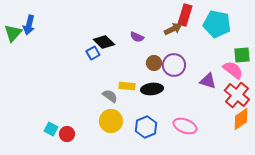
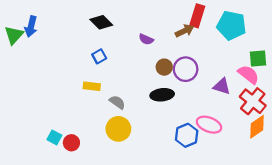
black diamond: (104, 42) -> (101, 22), moved
yellow rectangle: (127, 86) -> (92, 86), moved
pink ellipse: (185, 126) -> (209, 125), moved
blue hexagon: (146, 127) -> (187, 135), moved

